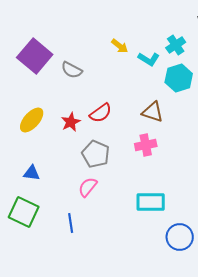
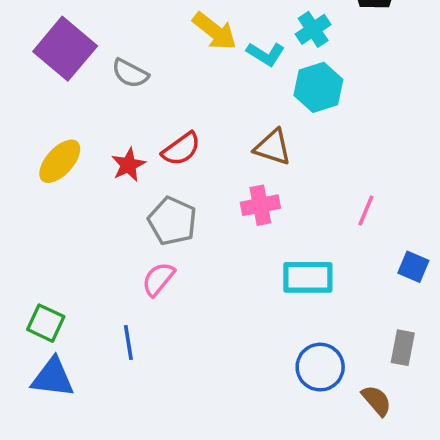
yellow arrow: (120, 46) -> (215, 31), size x1.5
blue triangle: (32, 173) -> (53, 378), moved, size x1.5
cyan rectangle: (151, 202) -> (308, 277), moved
green square: (24, 212) -> (46, 323), size x0.7

